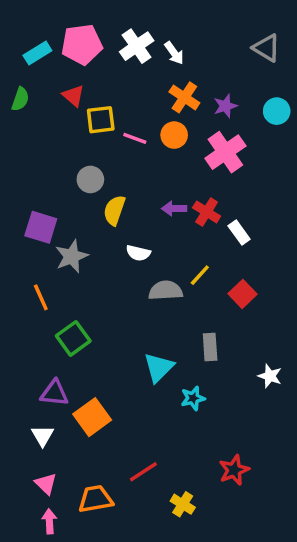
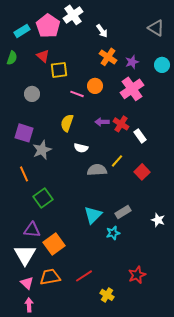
pink pentagon: (82, 44) -> (48, 26), turned -30
white cross: (137, 46) -> (73, 15), moved
orange circle: (174, 135) -> (95, 86), moved
pink line: (135, 138) -> (77, 94), moved
gray circle: (90, 179) -> (32, 94), moved
gray rectangle: (210, 347) -> (123, 212), moved, turned 63
white triangle: (43, 436) -> (25, 255), size x1.6
orange trapezoid: (96, 499) -> (50, 277), moved

